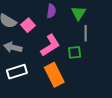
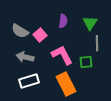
pink L-shape: (50, 45) -> (62, 55), turned -85

